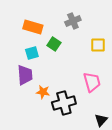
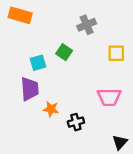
orange rectangle: (33, 27) -> (20, 15), moved
pink trapezoid: (92, 82) -> (109, 97), turned 105
black cross: (64, 103) -> (76, 122), size x0.6

